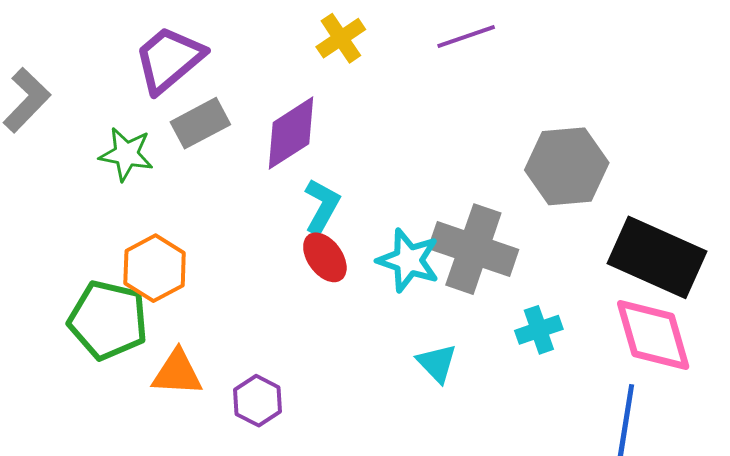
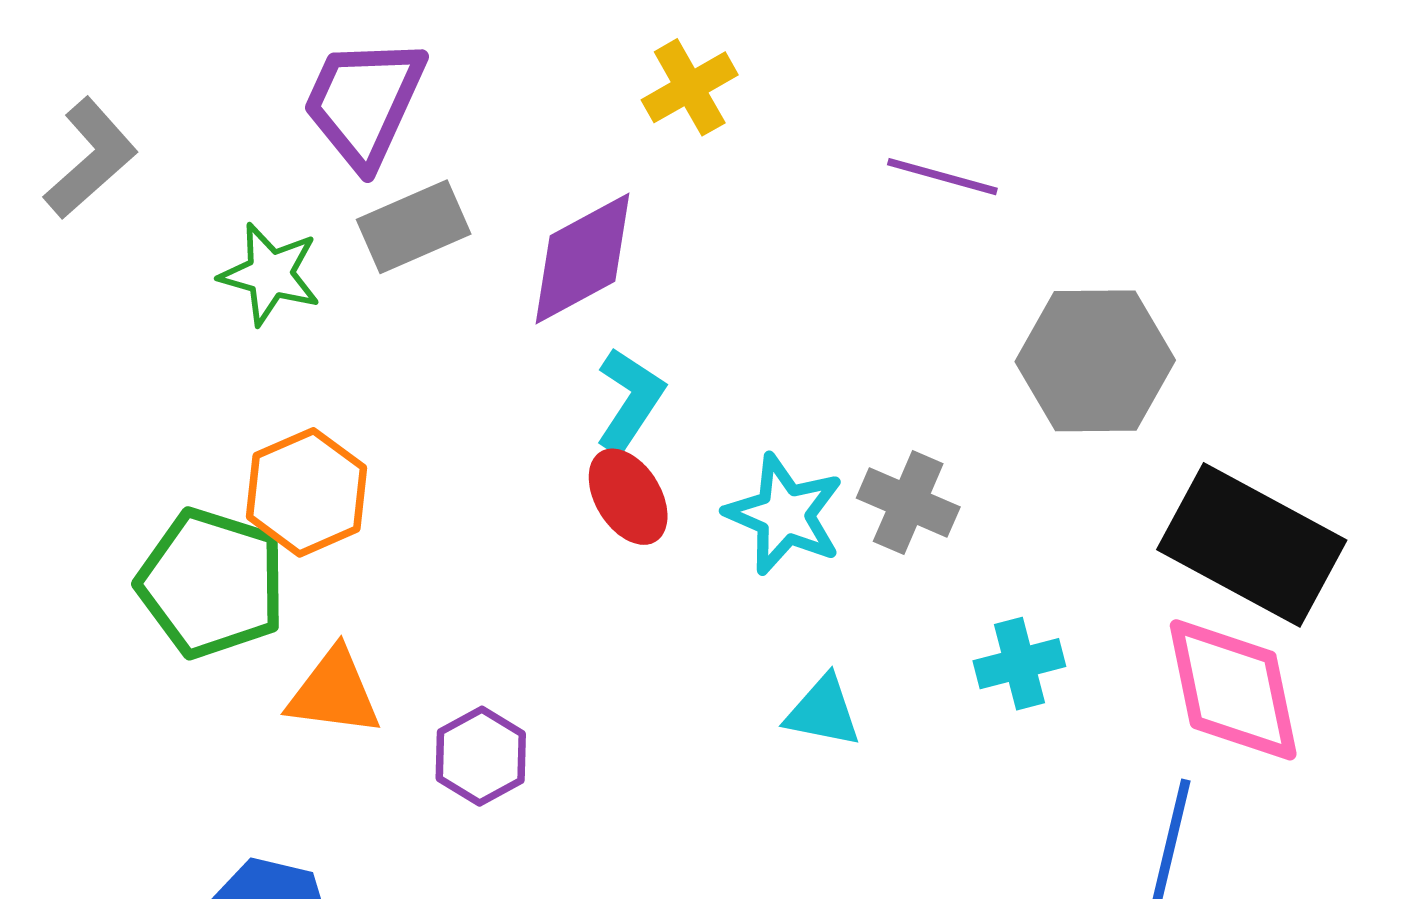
purple line: (466, 37) -> (942, 177), moved, turned 30
purple trapezoid: (169, 59) -> (364, 102), turned -30
gray cross: (473, 249) -> (908, 503), size x0.6
cyan triangle: (437, 363) -> (823, 712), turned -39

